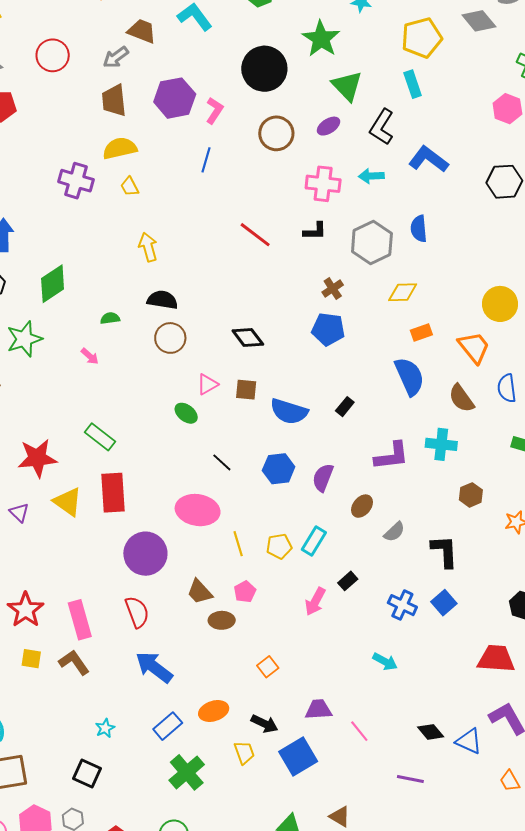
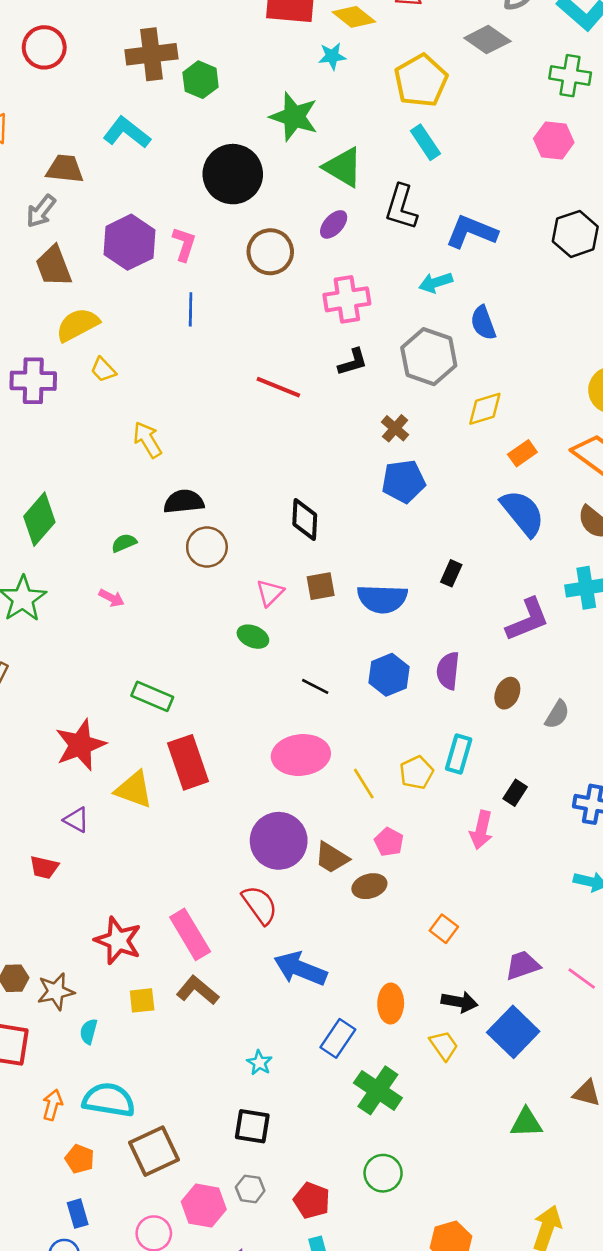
cyan arrow: (371, 176) -> (436, 283), moved
black diamond: (248, 337) -> (305, 520), turned 56
purple circle: (145, 554) -> (279, 841), moved
orange ellipse: (214, 711) -> (391, 1003), turned -56

